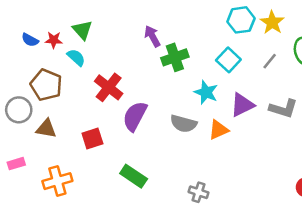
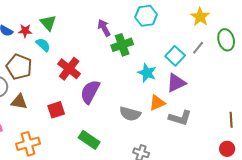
cyan hexagon: (241, 20) -> (146, 16), moved
cyan square: (228, 60) -> (175, 56), moved
gray L-shape: (283, 109) -> (180, 118), moved
gray semicircle: (184, 124) -> (130, 114), moved

